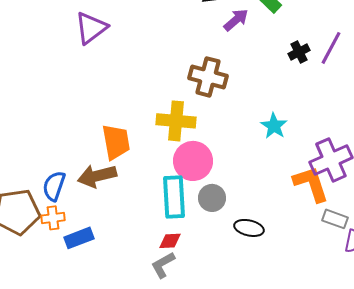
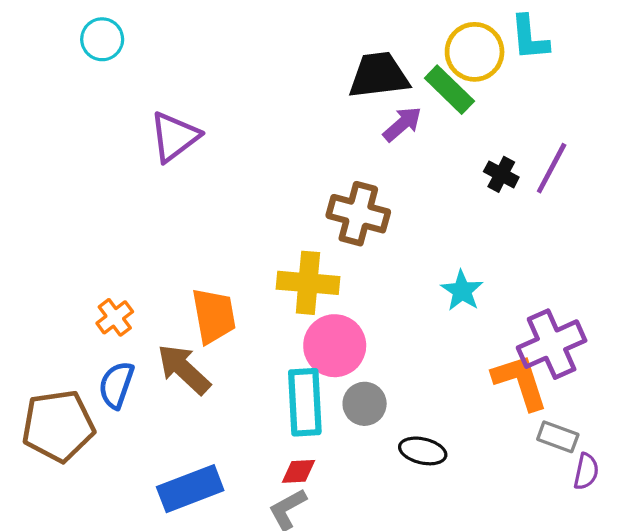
black cross: (299, 52) -> (501, 174), turned -35
brown arrow: (97, 176) -> (184, 369), turned 57
orange cross: (53, 218) -> (115, 317), moved, turned -30
blue rectangle: (79, 238) -> (190, 489), moved, size x1.4

